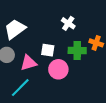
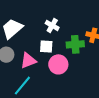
white cross: (68, 23) -> (52, 25), moved

